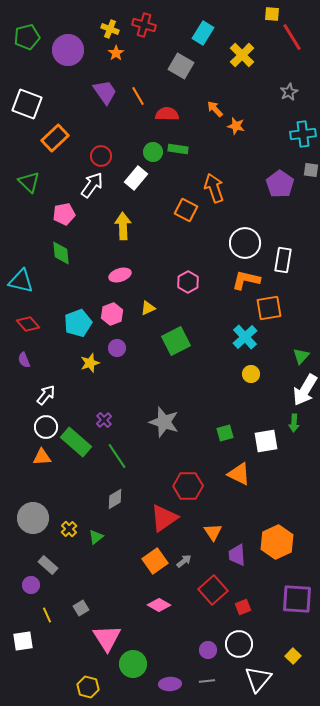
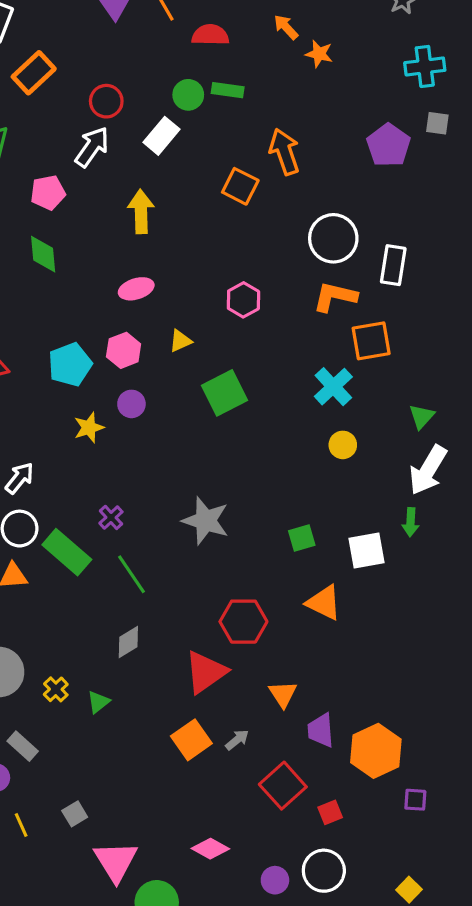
orange hexagon: (277, 542) -> (376, 751), moved
purple square: (297, 599) -> (415, 800), size x0.5
pink diamond: (159, 605) -> (210, 849), moved

